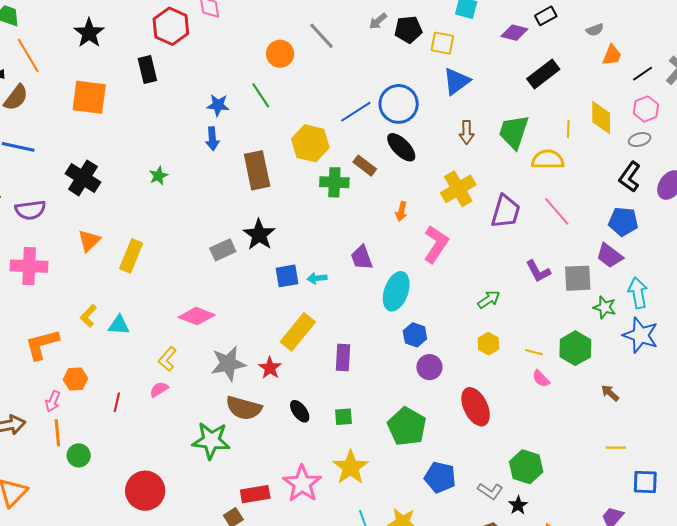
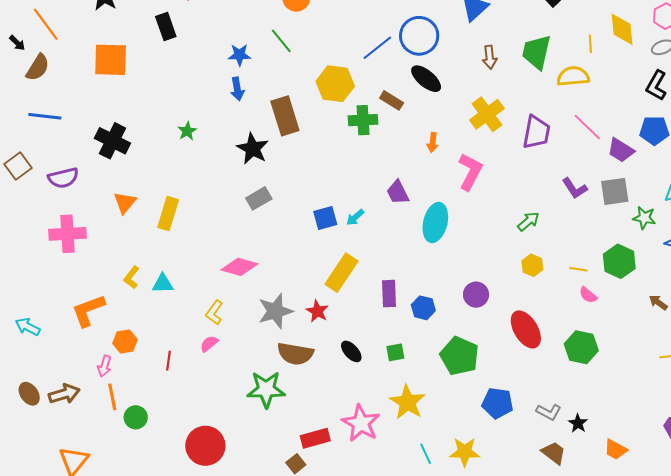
black star: (259, 235) -> (253, 149), moved
purple trapezoid: (610, 256) -> (621, 150), moved
cyan arrow: (317, 278) -> (355, 217), turned -30
blue hexagon: (415, 335) -> (423, 308), moved
green hexagon: (526, 467) -> (581, 347), moved

